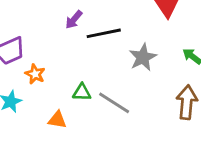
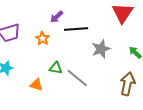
orange star: (35, 74) -> (42, 38), moved

